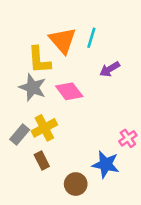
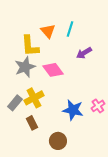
orange triangle: (63, 40) -> (48, 31), size x0.7
gray star: (33, 87) -> (25, 67), turned 30
blue star: (106, 164) -> (73, 110), moved

